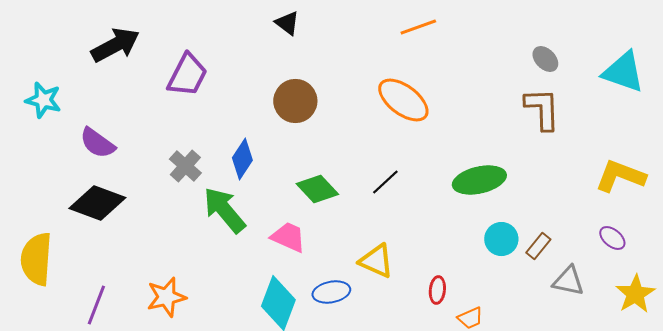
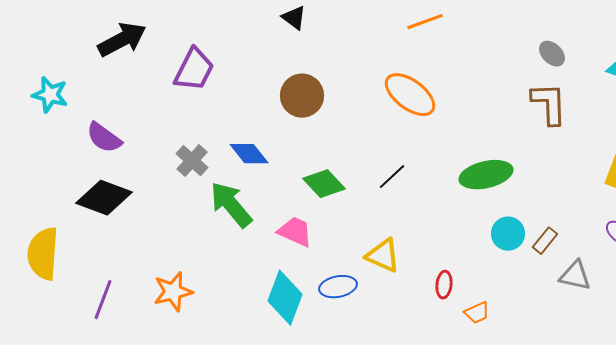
blue diamond: (242, 159) -> (249, 154), turned -72

